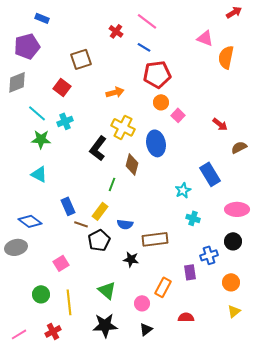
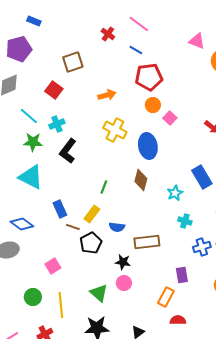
black L-shape: (98, 148) -> (68, 151), moved
brown diamond: (132, 164) -> (141, 180), moved
cyan triangle: (39, 174) -> (31, 177), size x1.5
blue cross: (209, 255) -> (202, 247), moved
orange rectangle: (163, 287) -> (166, 297), moved
pink circle: (142, 303) -> (124, 283), moved

